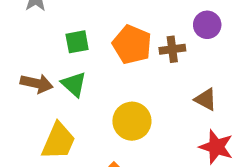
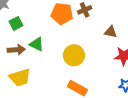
green square: (77, 42) -> (16, 23), moved
yellow trapezoid: (58, 141) -> (20, 77), moved, turned 65

